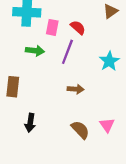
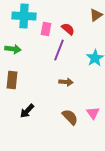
green arrow: (35, 51) -> (13, 49), moved
black arrow: (30, 123) -> (27, 111), turned 35

